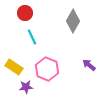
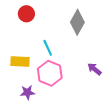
cyan line: (32, 37) -> (48, 48), moved
yellow rectangle: (14, 67) -> (20, 62), moved, turned -30

